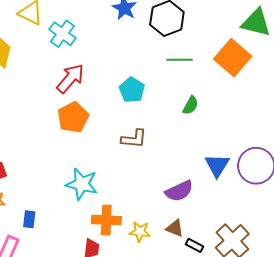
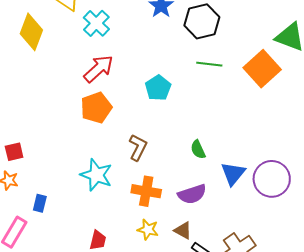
green semicircle: (191, 105) -> (198, 149), moved, turned 120
brown L-shape: (134, 139) -> (138, 147), moved, turned -76
orange cross: (106, 220) -> (146, 191), moved

